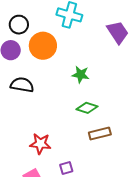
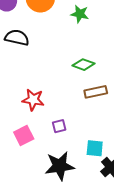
green star: (81, 75) -> (80, 14), moved

